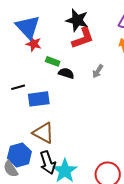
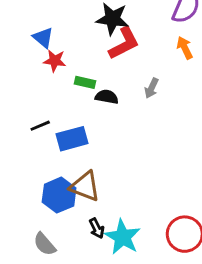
blue triangle: (28, 27) -> (43, 38), size x0.6
blue hexagon: (19, 155) -> (59, 195), moved
black arrow: (48, 163) -> (97, 228), size x0.6

